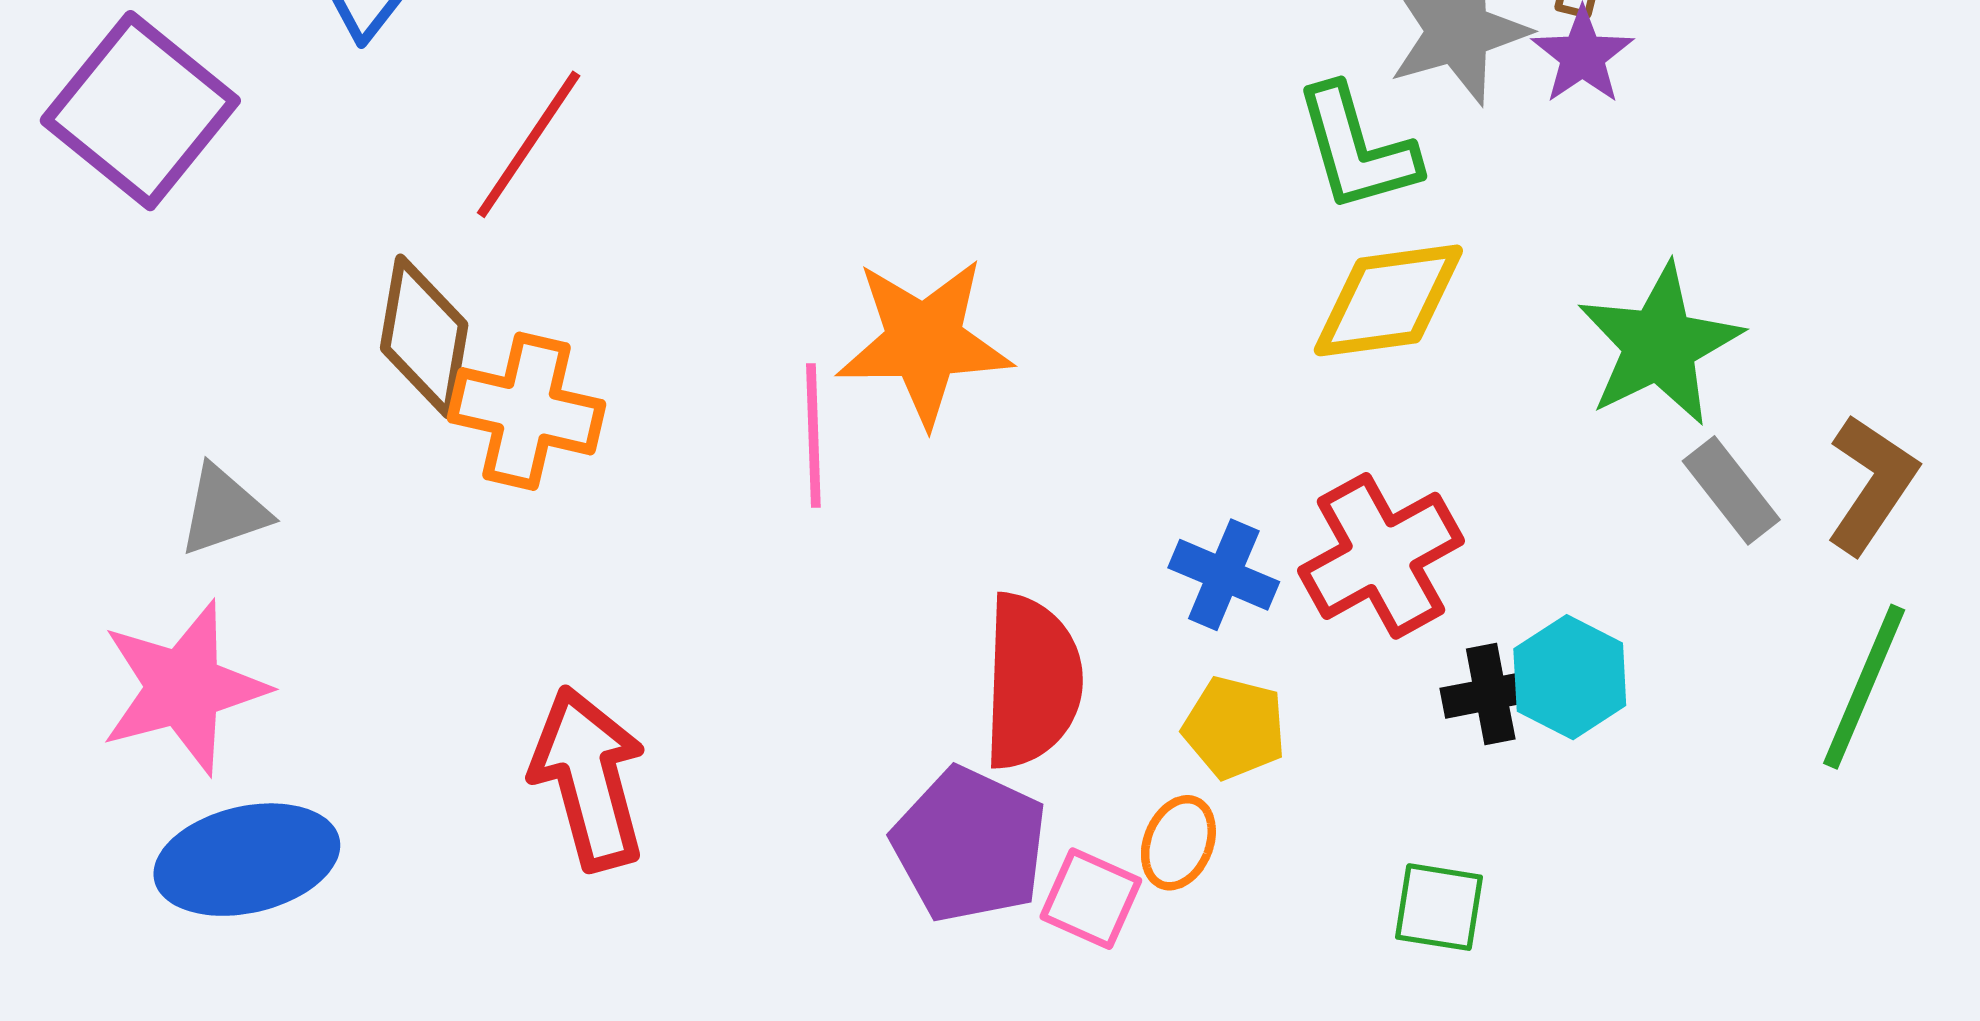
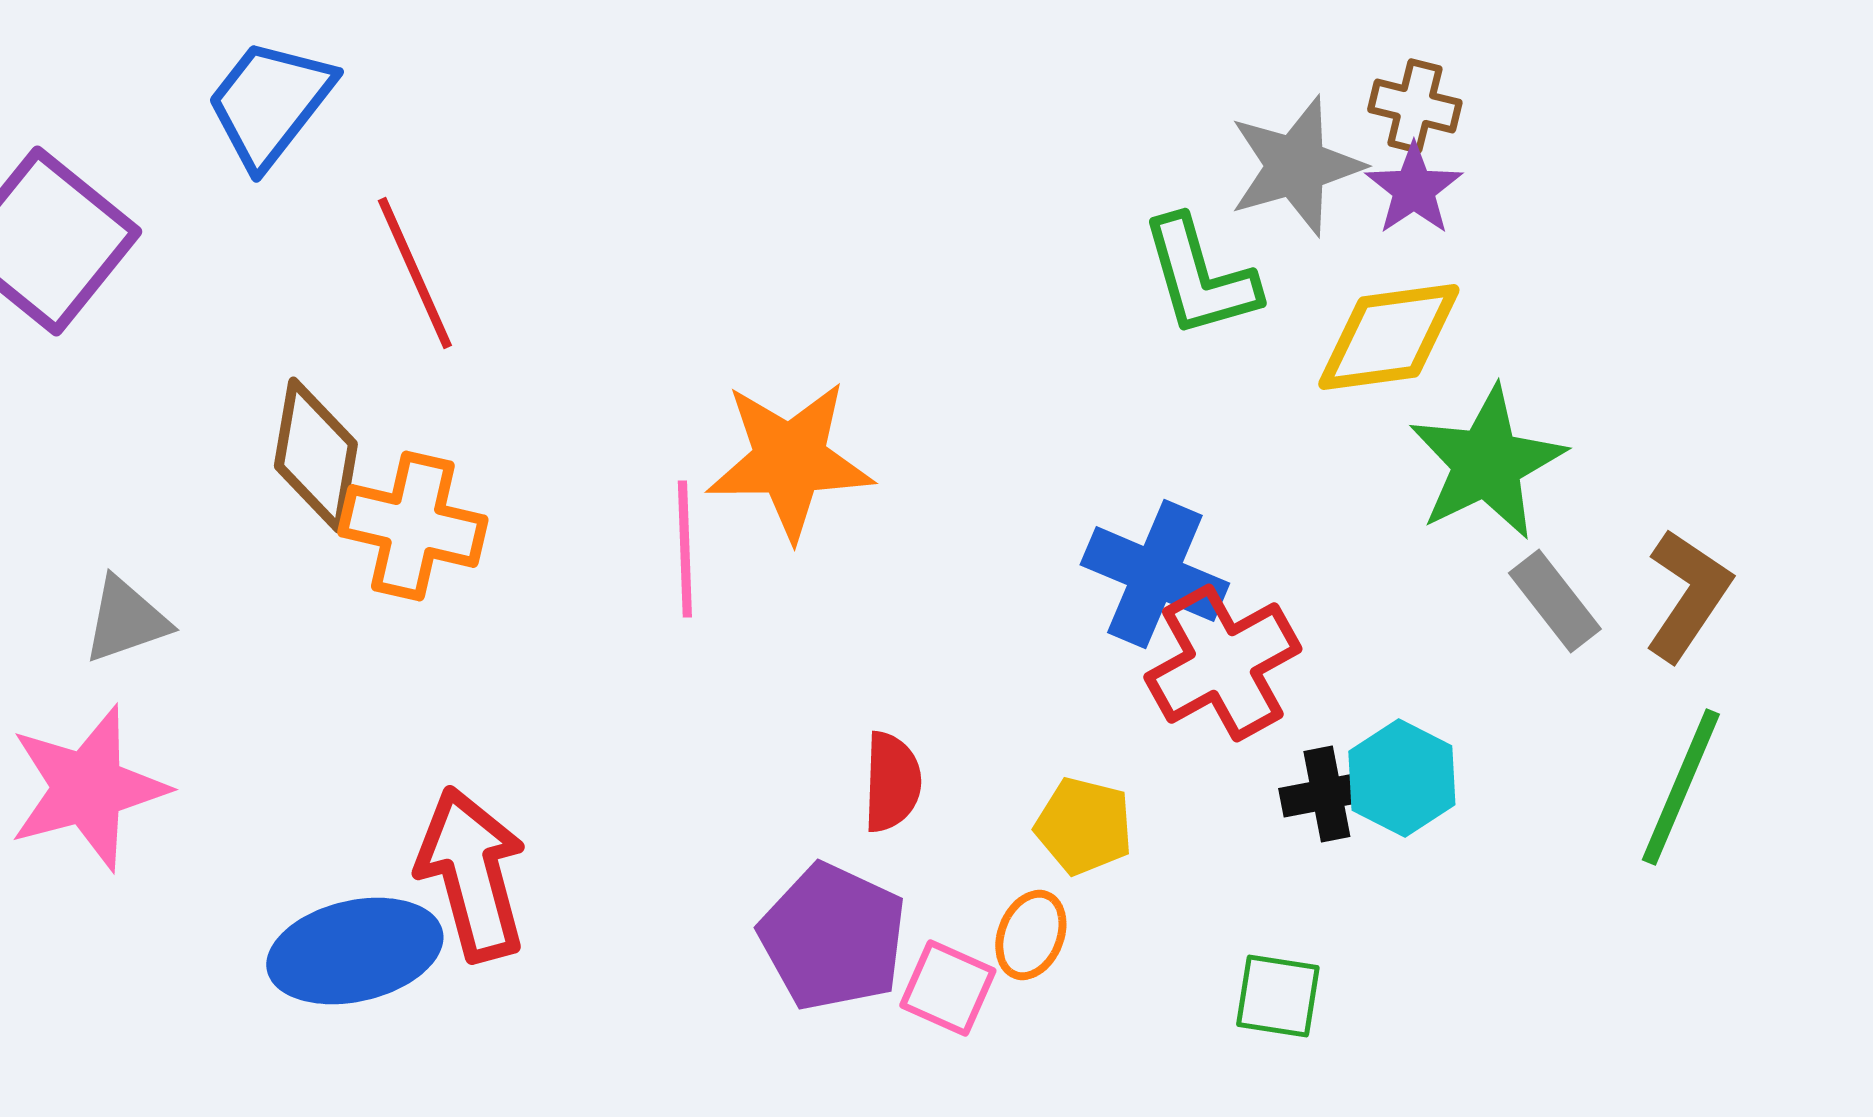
red line: (529, 144) -> (415, 273), turned -58
yellow diamond: (1388, 300) -> (1389, 337), moved
blue cross: (1224, 575) -> (1155, 574), moved, size x1.4
red semicircle: (1032, 681) -> (892, 782), size x0.6
blue ellipse: (247, 860) -> (355, 951), moved

